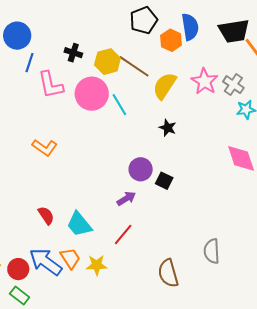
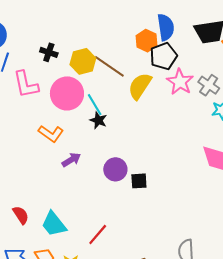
black pentagon: (144, 20) -> (163, 56), moved
black star: (168, 128) -> (98, 120), moved
orange L-shape: (45, 148) -> (51, 134), moved
black square: (164, 181) -> (139, 181), turned -30
purple arrow: (126, 199) -> (71, 160), moved

